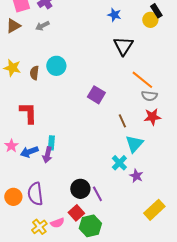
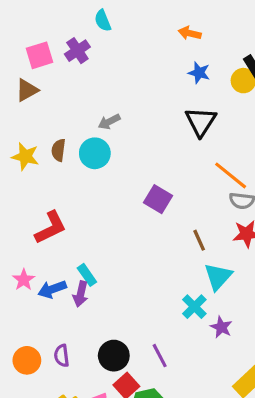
blue star: (114, 15) -> (199, 73), moved
gray arrow: (42, 26) -> (109, 122), moved
brown semicircle: (34, 73) -> (58, 150), moved
red L-shape: (28, 113) -> (51, 228), turned 65
cyan rectangle: (51, 143) -> (87, 275), turned -40
black circle: (80, 189) -> (114, 356), moved
purple semicircle: (35, 194) -> (62, 356), size x0.6

